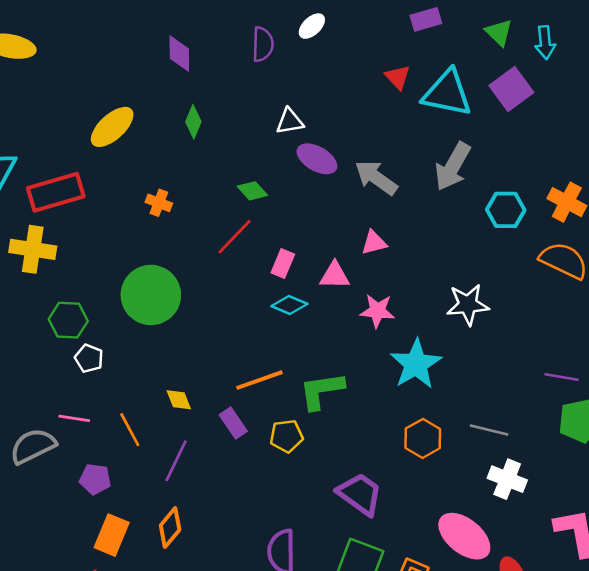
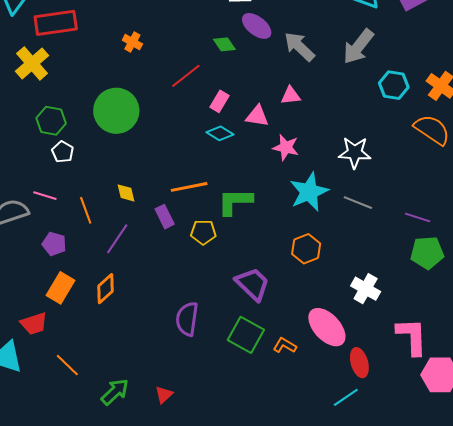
green diamond: (252, 191) -> (224, 44), moved
yellow cross: (33, 249) -> (32, 63), turned 32
gray line: (489, 430) -> (358, 203), moved

